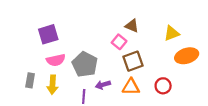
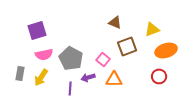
pink square: (119, 42) -> (103, 59), moved
brown square: (133, 61) -> (127, 46), moved
yellow arrow: (53, 85) -> (41, 77), turned 30
red circle: (163, 86) -> (159, 76), moved

